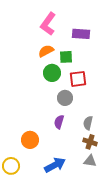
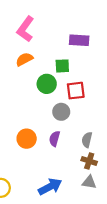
pink L-shape: (48, 24) -> (25, 29), moved
orange semicircle: (46, 51) -> (24, 59), moved
orange circle: (30, 140) -> (27, 139), moved

